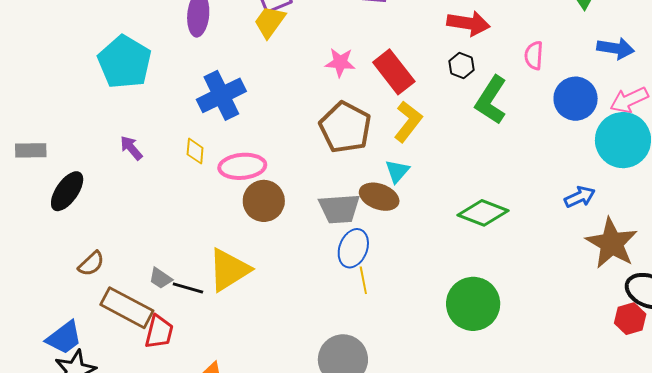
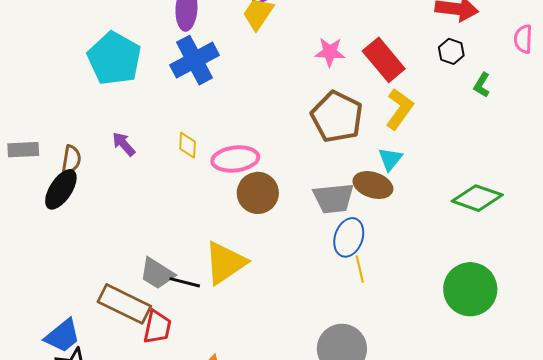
blue cross: (221, 95) -> (194, 60), moved
green L-shape: (491, 100) -> (482, 85), size x0.5
brown semicircle: (91, 264) -> (71, 159), moved, turned -36
gray trapezoid: (161, 278) -> (157, 273), size x1.5

